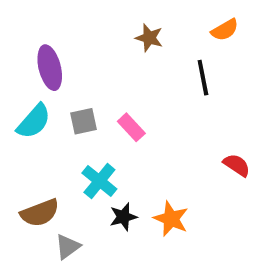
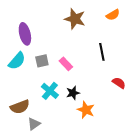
brown star: (149, 38) -> (75, 19), size x1.5
black line: (203, 78) -> (102, 52), moved
black star: (123, 217) -> (73, 93), moved

